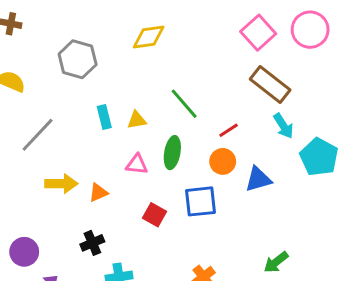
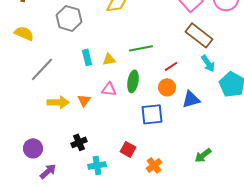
green line: (184, 104) -> (141, 48), turned -60
orange triangle: (98, 193) -> (84, 100), moved, turned -32
red square: (155, 215) -> (128, 149), moved

